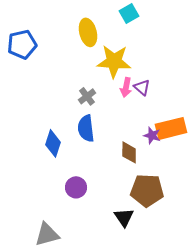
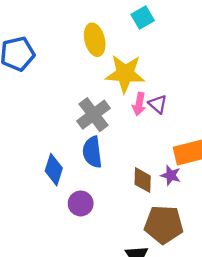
gray cross: (87, 96) -> (94, 115), size x1.6
purple star: (152, 135) -> (171, 175), moved
purple circle: (76, 187) -> (81, 203), moved

